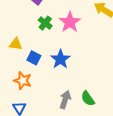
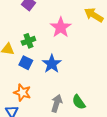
green cross: (45, 23) -> (28, 41), moved, turned 32
orange star: (23, 81) -> (22, 93), moved

